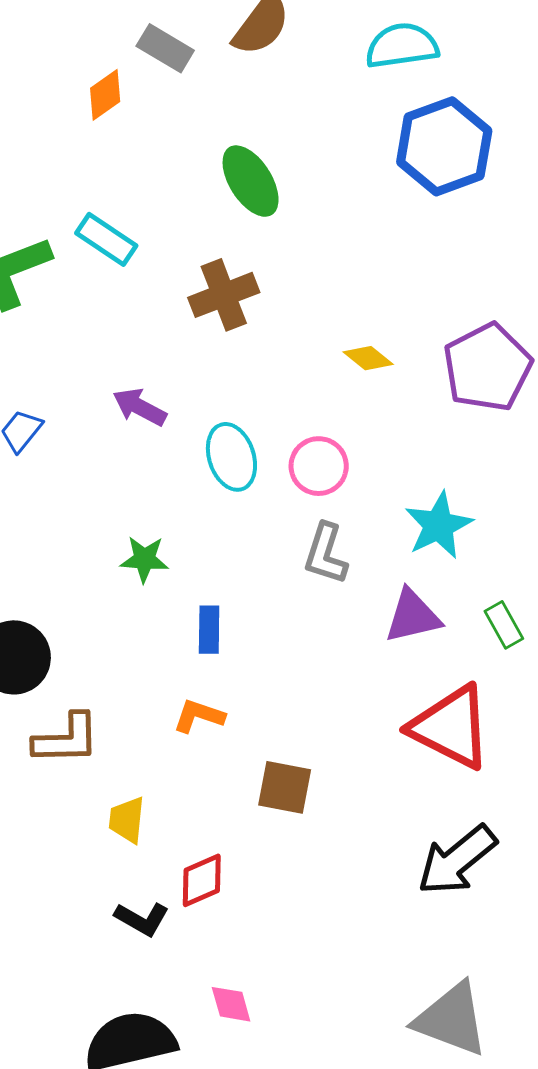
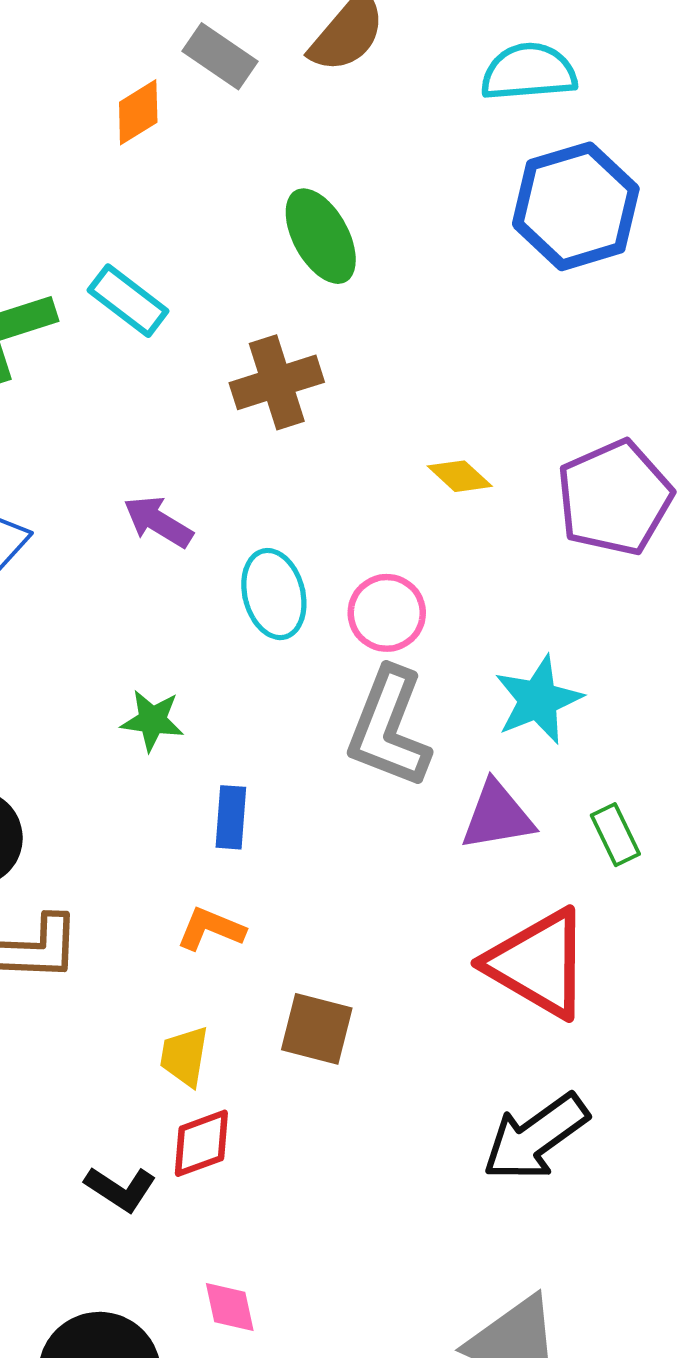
gray L-shape: (326, 554) -> (389, 728), size x1.5
yellow trapezoid: (127, 820) -> (184, 1056), moved

